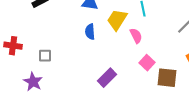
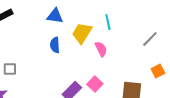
pink square: (147, 63) -> (95, 84), moved

